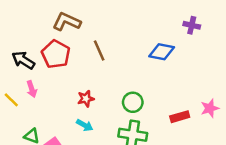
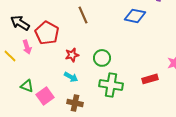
red pentagon: (56, 54) -> (47, 33), moved
green circle: (133, 102) -> (102, 58), moved
red rectangle: (180, 117) -> (150, 79), moved

